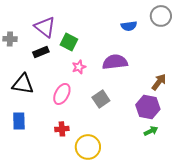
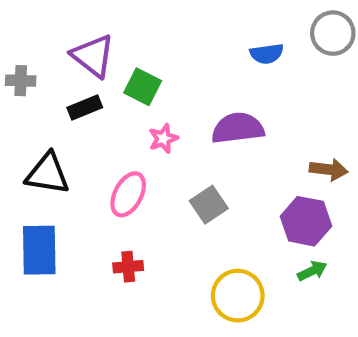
brown arrow: (159, 82) -> (329, 170), turned 60
blue rectangle: (19, 121) -> (39, 250), size x1.4
yellow circle: (88, 147) -> (238, 296), moved

